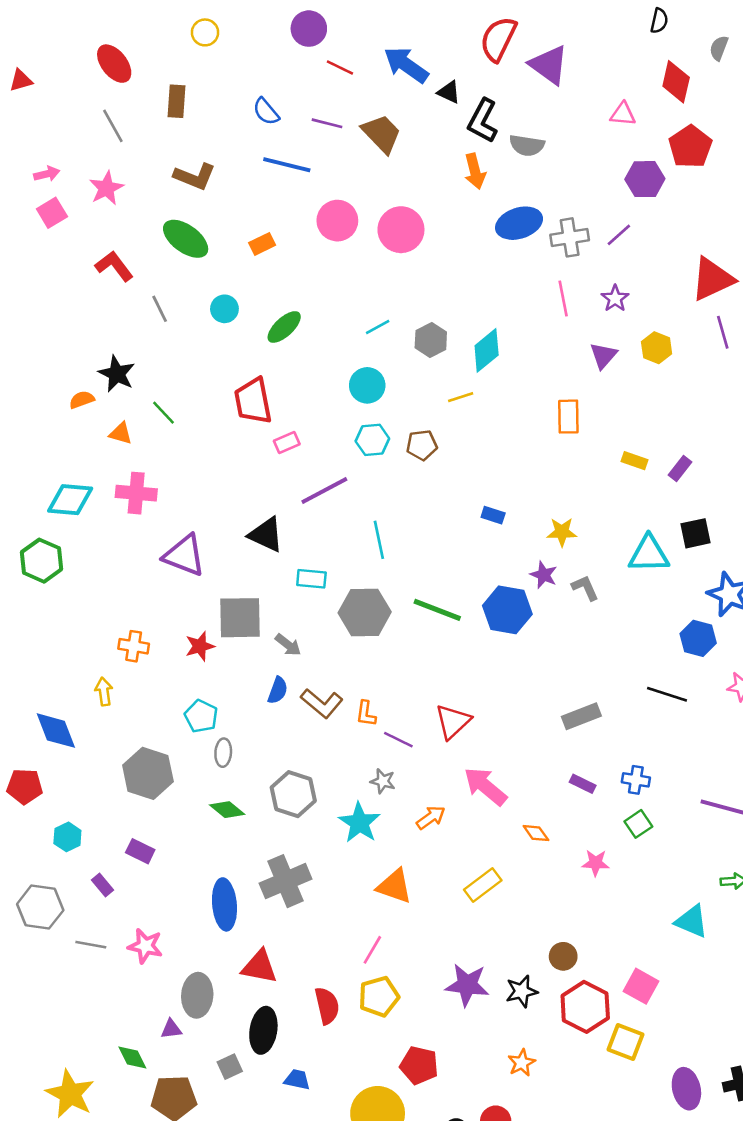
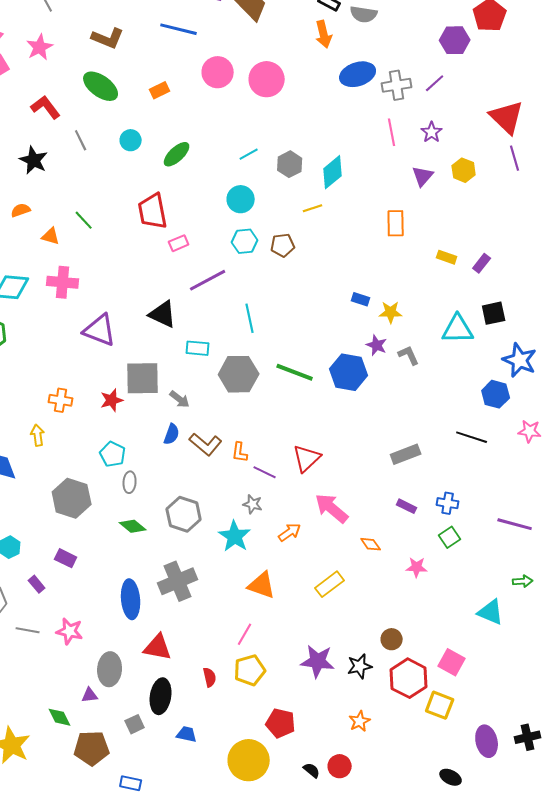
red triangle: (712, 279) -> (507, 117), turned -51
black star: (117, 374) -> (34, 160), moved
blue rectangle: (493, 515) -> (361, 299), moved
red semicircle: (327, 1006) -> (210, 677), size x0.7

